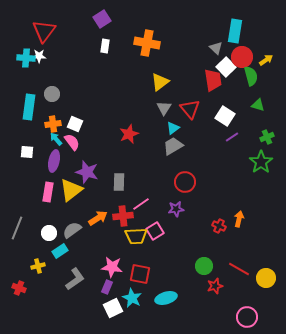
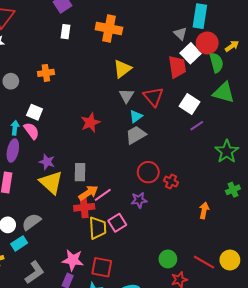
green triangle: (258, 105) -> (224, 93), size x1.6
orange cross: (53, 124) -> (46, 73), moved
green cross: (267, 137) -> (233, 190), moved
cyan arrow: (56, 139) -> (15, 128), turned 48
purple star: (87, 172) -> (47, 162), size x0.7
yellow triangle: (71, 190) -> (51, 182), moved, turned -40
orange arrow: (98, 218) -> (88, 193), moved
red cross: (219, 226) -> (171, 181), moved
yellow trapezoid: (136, 236) -> (98, 228), turned -90
yellow circle: (266, 278) -> (230, 260), moved

